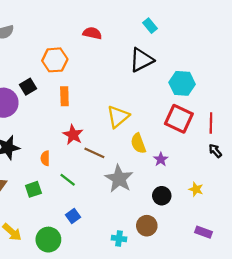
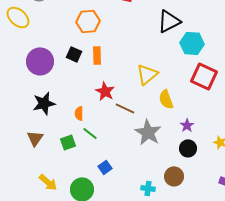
cyan hexagon: (182, 83) -> (192, 43), moved
black square: (28, 87) -> (74, 54), moved, turned -35
purple star: (161, 159) -> (187, 125), moved
green line: (68, 180) -> (90, 133), moved

